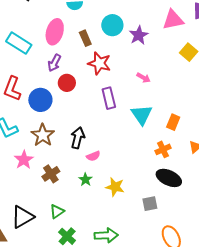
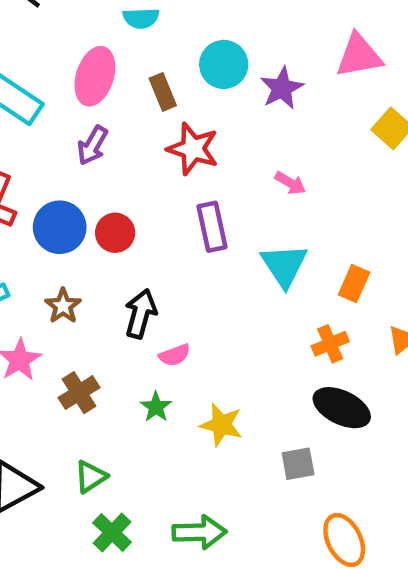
red circle: (67, 83) -> (115, 233), moved
brown star: (43, 135) -> (63, 306), size x0.7

